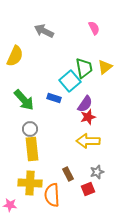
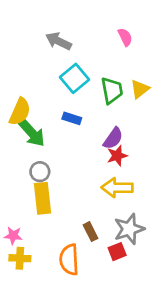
yellow semicircle: (15, 56) -> (20, 112), moved
cyan square: (70, 81) -> (75, 78), moved
blue rectangle: (54, 98) -> (72, 118), moved
gray star: (97, 172) -> (129, 229), size x1.6
yellow cross: (30, 183) -> (20, 258), moved, size x0.7
pink star: (10, 205) -> (13, 236), moved

